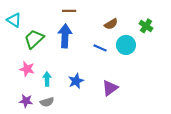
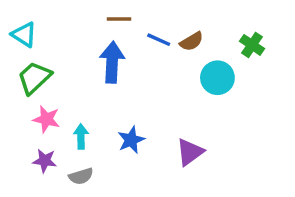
green trapezoid: (34, 39) -> (34, 78), moved
blue line: (100, 48) -> (159, 40), moved
purple star: (26, 101) -> (45, 161), moved

